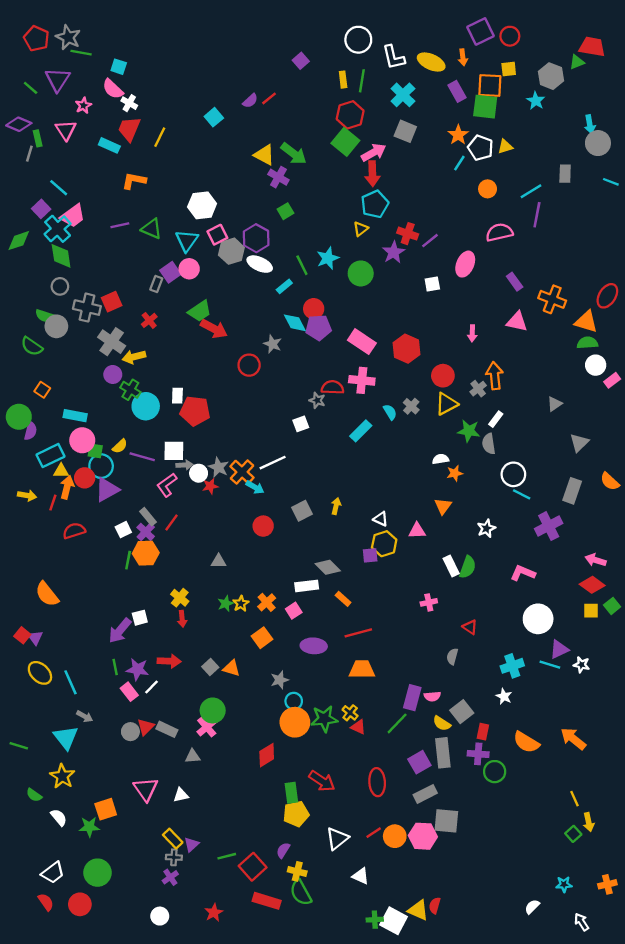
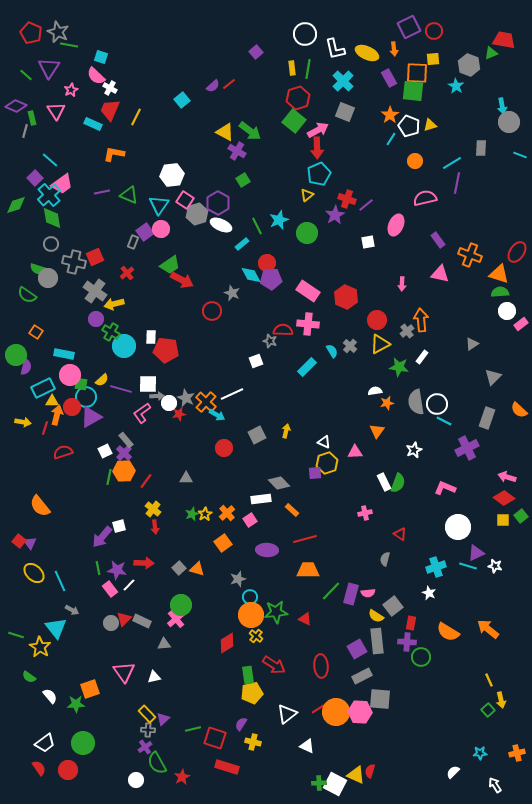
pink square: (217, 235) -> (185, 200), turned -30
gray semicircle: (489, 444) -> (416, 402), moved, size x1.4
red line: (172, 523) -> (146, 481), moved
yellow cross: (350, 713) -> (256, 636), moved
green line: (397, 723) -> (331, 591), moved
yellow star: (62, 776) -> (40, 647), moved
orange circle: (395, 836) -> (336, 712), size x1.4
red square: (253, 867) -> (215, 738), turned -30
green semicircle: (301, 893) -> (157, 763), moved

